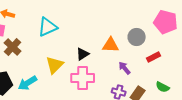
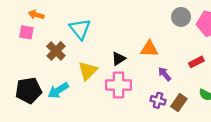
cyan triangle: (48, 27) -> (80, 29), turned -45
gray circle: (137, 37) -> (181, 17), moved
brown cross: (13, 47) -> (56, 51), moved

